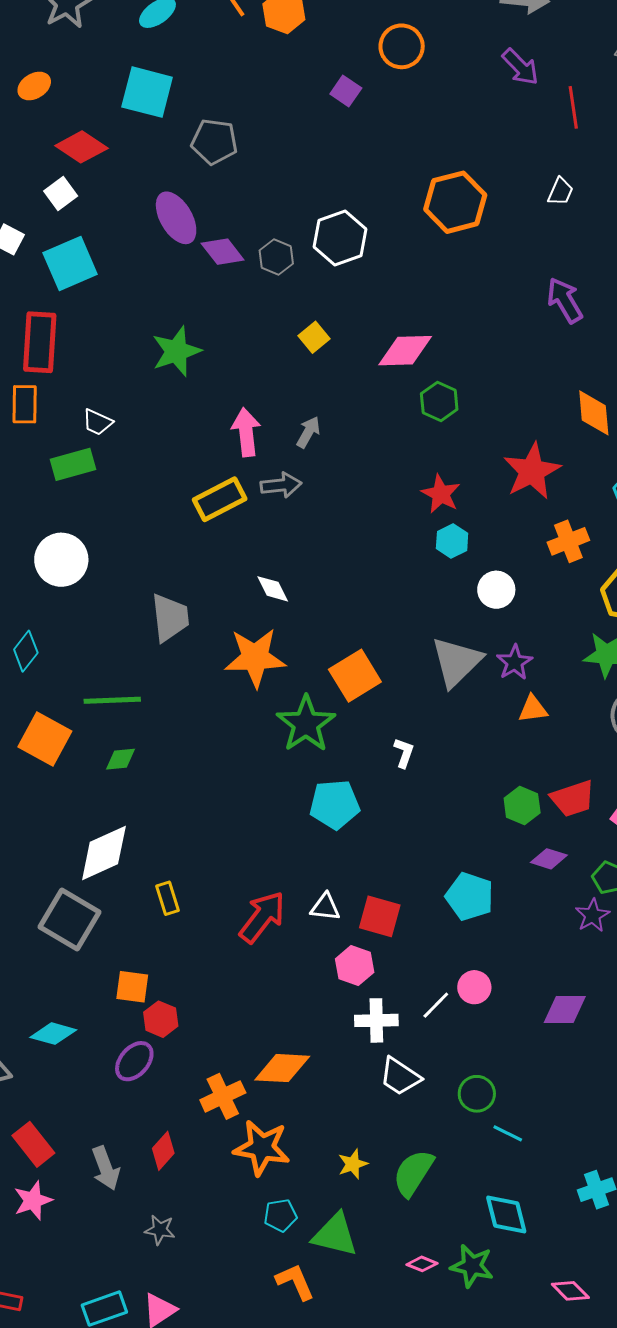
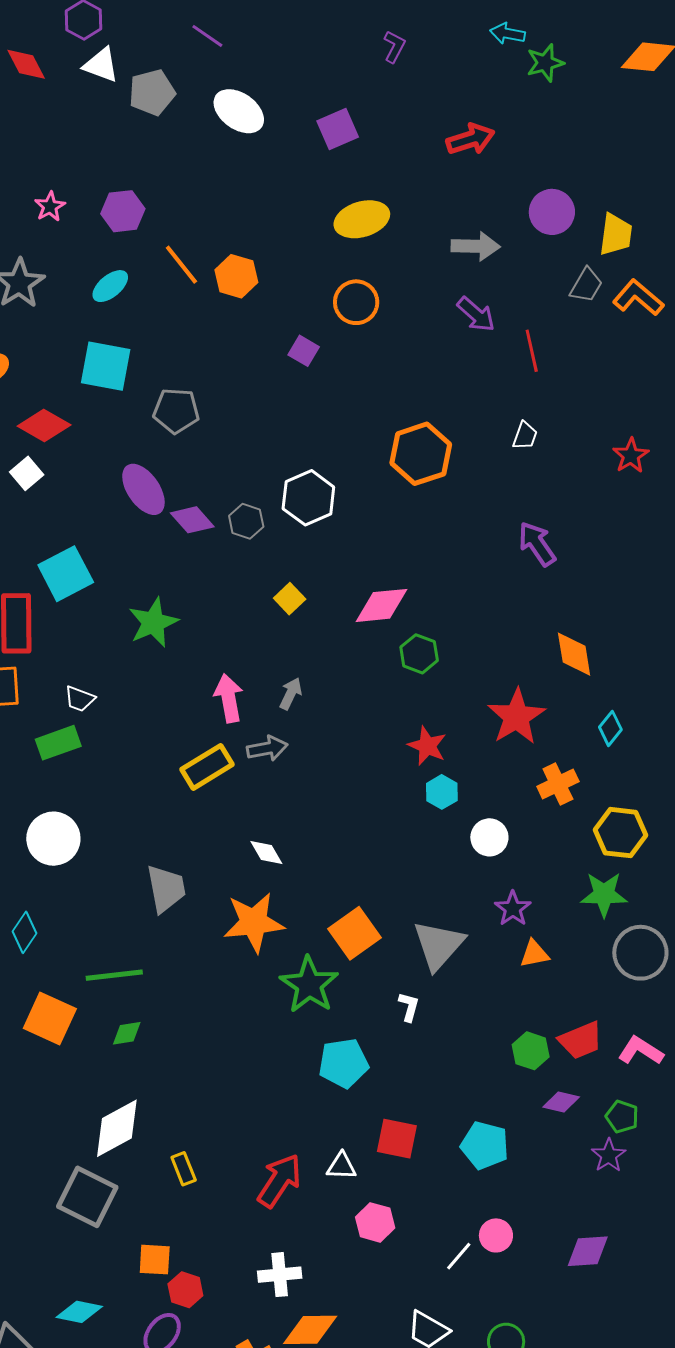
cyan square: (70, 263) -> (66, 574), moved
gray triangle: (456, 662) -> (438, 945), moved
red square: (380, 916) -> (397, 1139), moved
white cross: (376, 1020) -> (280, 1275), moved

